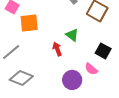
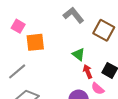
red arrow: (57, 49) -> (88, 71), moved

